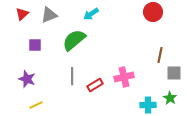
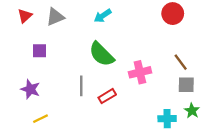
green semicircle: (74, 40) -> (102, 54), moved, turned -95
brown line: (160, 55) -> (181, 62), turned -49
gray square: (174, 73) -> (186, 85), moved
pink cross: (124, 77) -> (140, 72), moved

